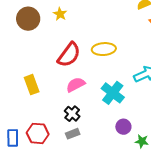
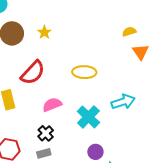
red semicircle: (69, 55) -> (33, 73), moved

